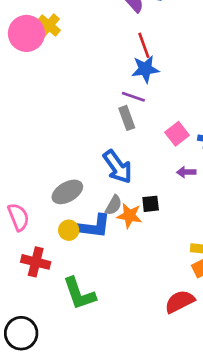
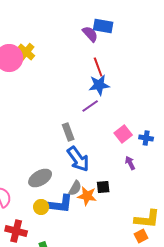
purple line: (133, 97) -> (90, 106), turned -54
gray rectangle: (127, 118) -> (68, 132), moved
purple arrow: (186, 172) -> (130, 163), turned 64

